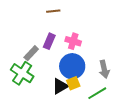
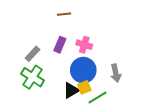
gray rectangle: (31, 53) -> (32, 54), moved
green line: (97, 93) -> (97, 97), moved

